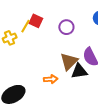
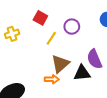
yellow line: (25, 26) -> (51, 38), moved
brown triangle: (69, 61) -> (60, 64), moved

